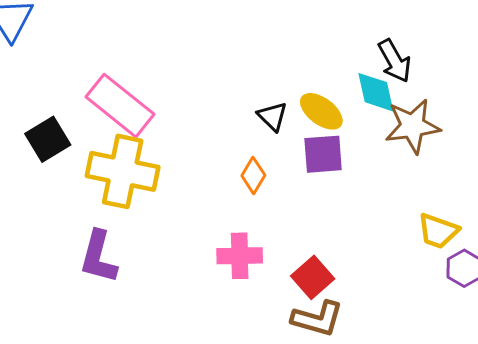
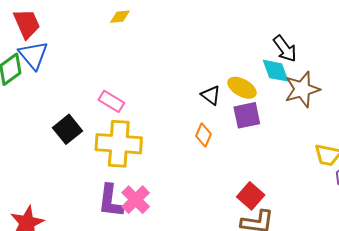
pink rectangle: (120, 106) -> (111, 101), size x0.6
pink cross: (240, 256) -> (136, 200), moved, turned -36

